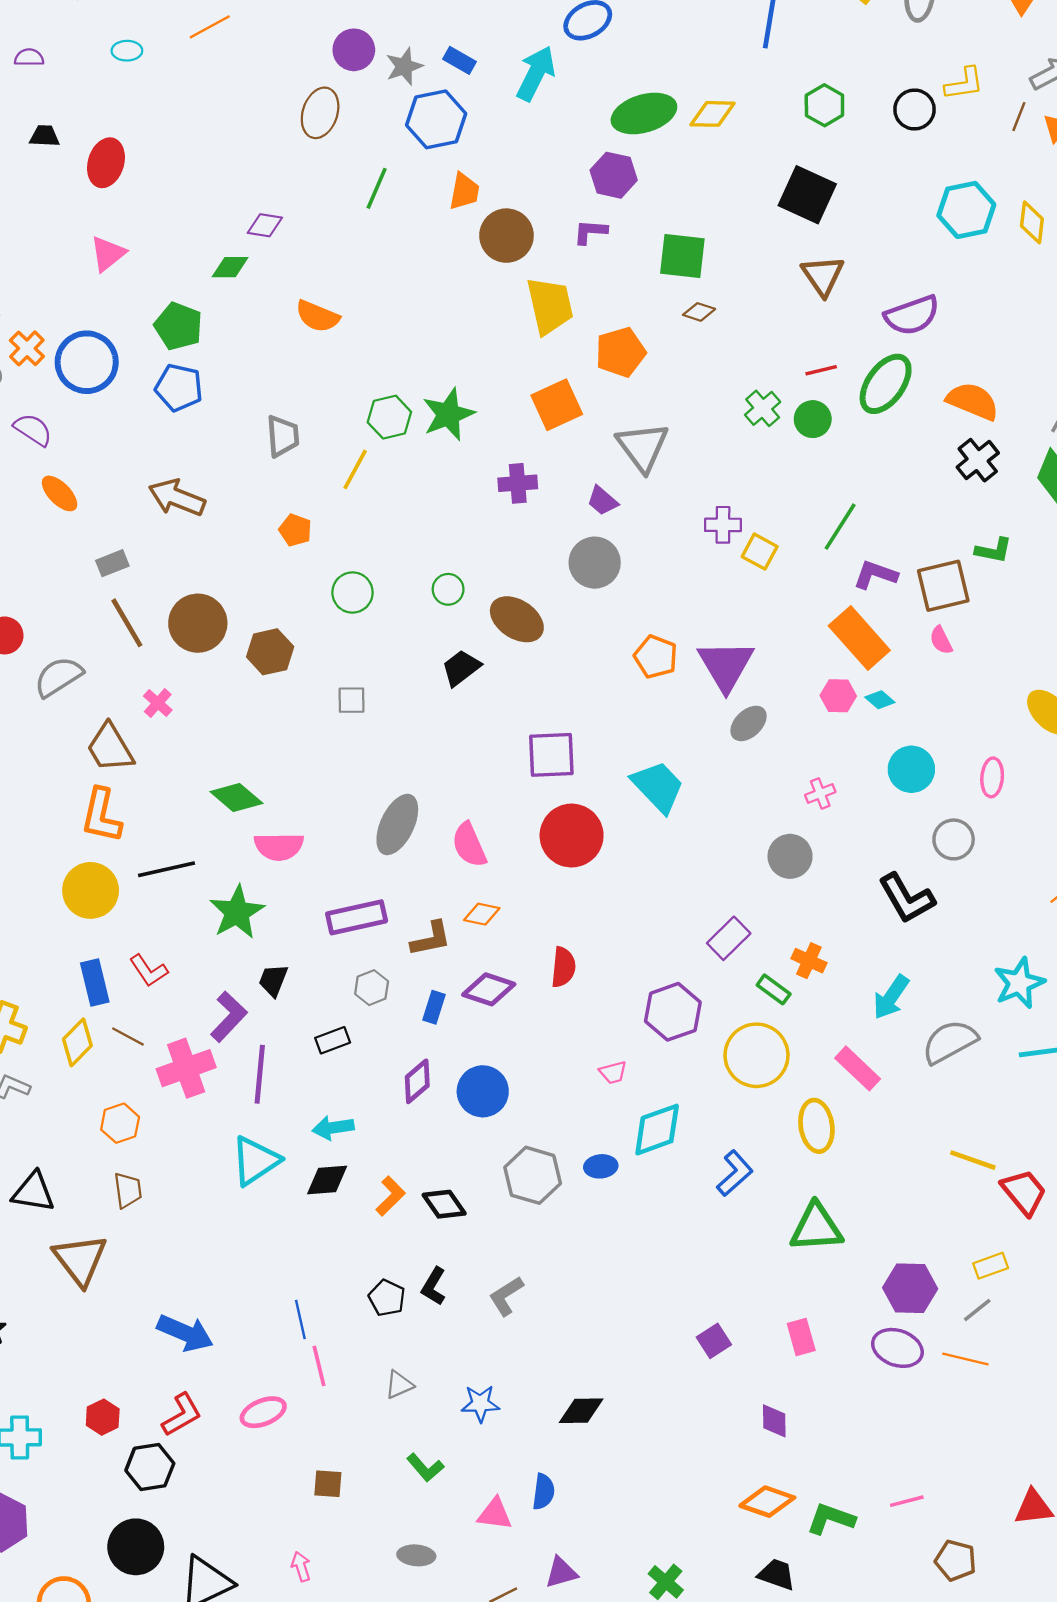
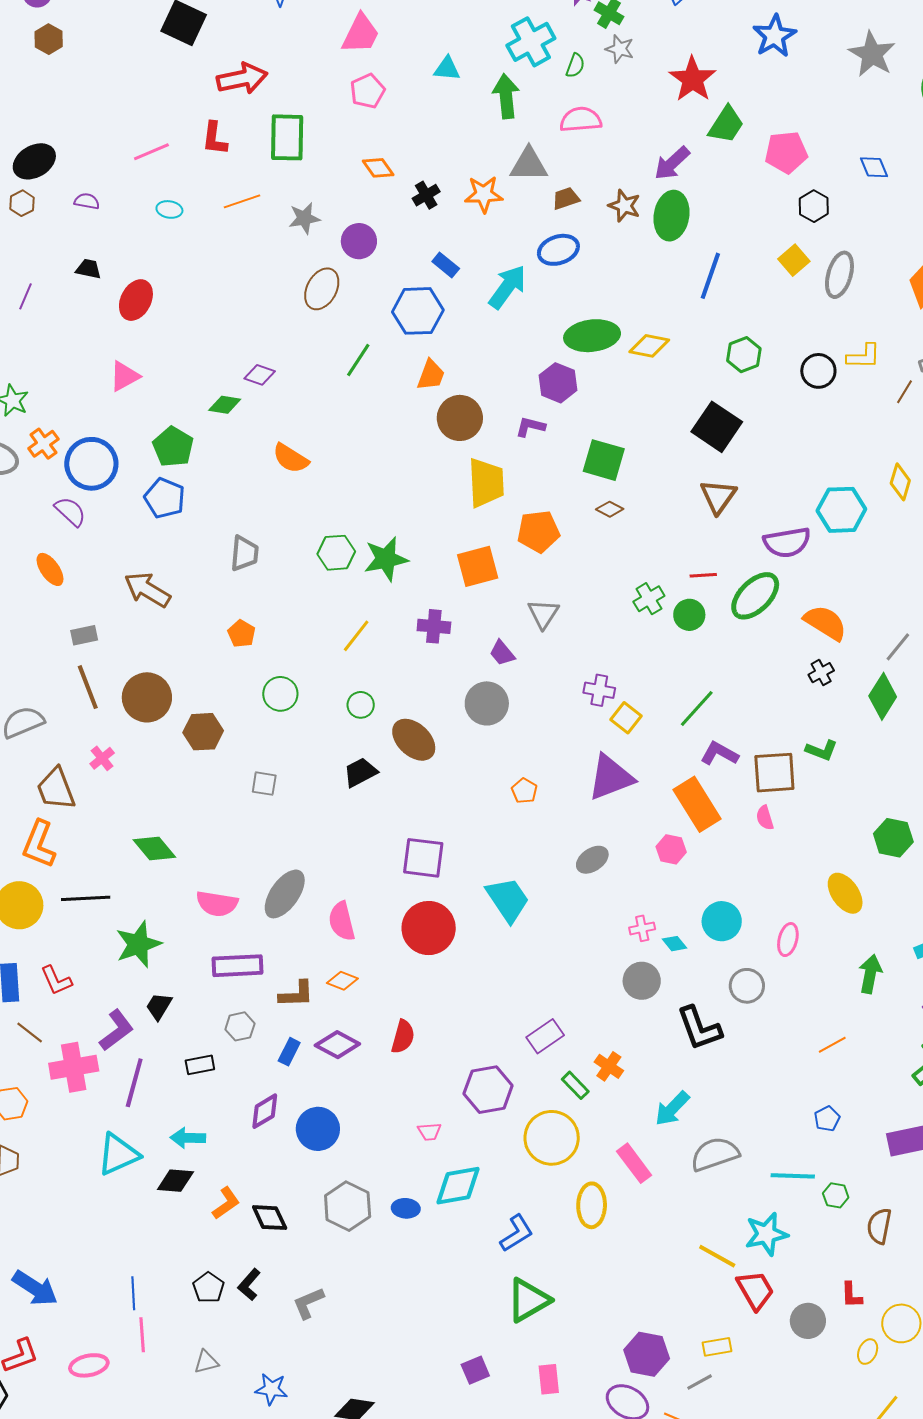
gray star: (404, 66) -> (304, 218), moved
cyan hexagon: (966, 210) -> (841, 510), moved
purple semicircle: (33, 430) -> (70, 512), moved
gray triangle: (643, 447) -> (543, 614), size x0.7
black cross: (978, 460) -> (821, 673), size x0.7
yellow line: (355, 469) -> (356, 636), moved
orange pentagon: (656, 657) -> (524, 791), size x0.7
purple triangle: (726, 665) -> (611, 777), moved, turned 30
cyan diamond: (880, 700) -> (675, 944), moved
pink semicircle: (279, 846) -> (217, 904), moved
gray circle: (790, 856) -> (642, 981), moved
cyan star: (1019, 983) -> (766, 1234), moved
green triangle: (816, 1228) -> (528, 1300), moved, turned -36

